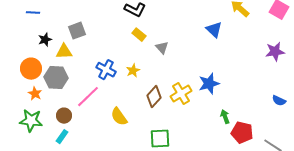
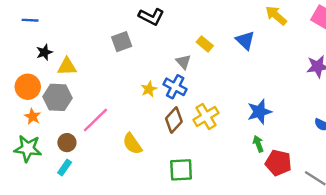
gray square: (77, 31) -> (122, 42), moved
yellow rectangle: (139, 35) -> (205, 44), moved
blue cross: (106, 70) -> (175, 87), moved
blue star: (209, 84) -> (259, 112), moved

